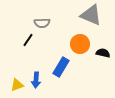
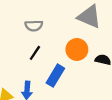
black line: (28, 40) -> (35, 53), moved

